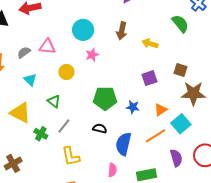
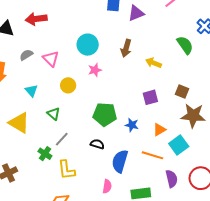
pink triangle: (47, 47) -> (51, 59), turned 36
gray semicircle: (24, 52) -> (26, 55), moved
green cross: (41, 134) -> (45, 154), moved
orange line: (156, 136) -> (153, 155), turned 45

